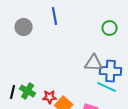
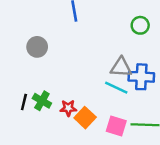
gray circle: (24, 27) -> (37, 47), moved
cyan line: (107, 87) -> (116, 88), moved

